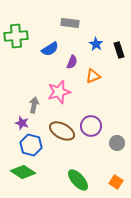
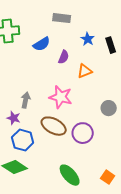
pink star: (59, 92) -> (61, 97), moved, turned 30
purple circle: (91, 126) -> (83, 133), moved
gray circle: (117, 143) -> (109, 108), moved

